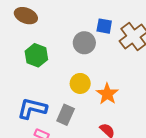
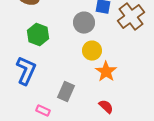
yellow circle: (80, 83) -> (92, 51), moved
blue L-shape: (32, 108) -> (26, 71), moved, turned 100

